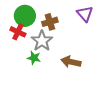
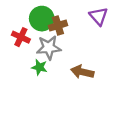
green circle: (25, 16) -> (42, 19), moved
gray star: (42, 41) -> (49, 48), turned 30

